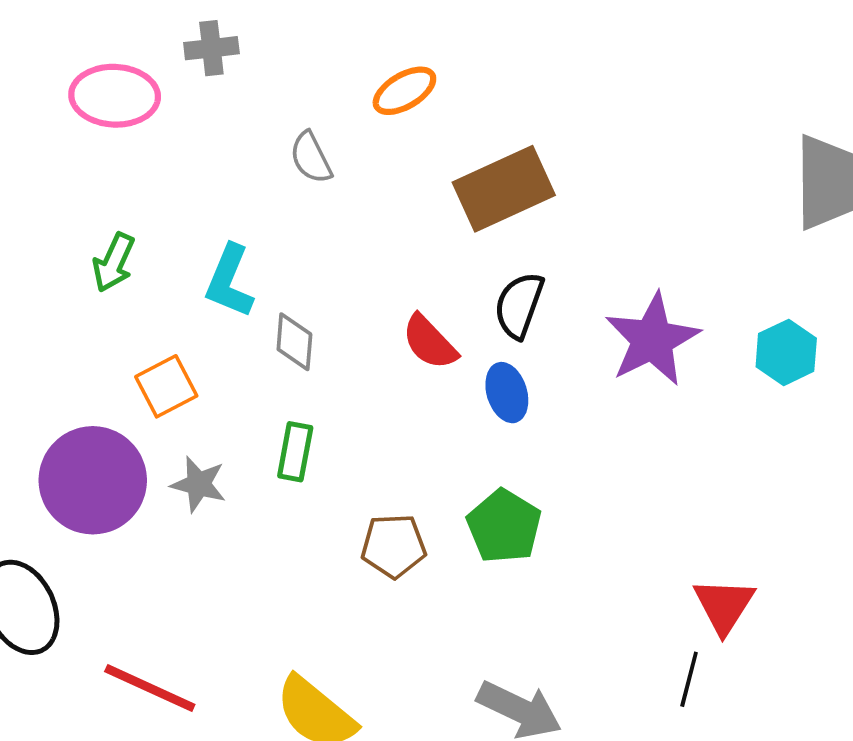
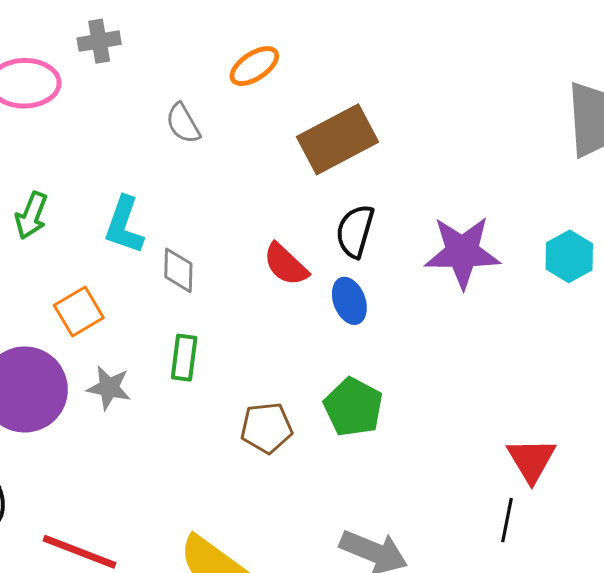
purple star: (652, 340) -> (462, 252), turned 30

